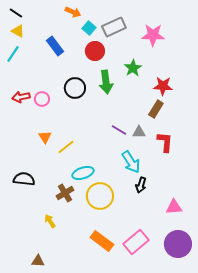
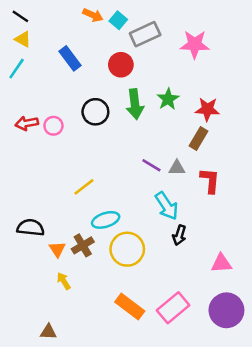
cyan square: (89, 28) -> (118, 20), moved
green star: (133, 68) -> (168, 99), moved
orange triangle: (45, 137) -> (57, 249), moved

